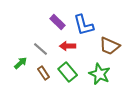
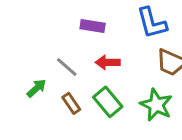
purple rectangle: (58, 22) -> (93, 26), turned -35
blue L-shape: (84, 25) -> (152, 23), moved

